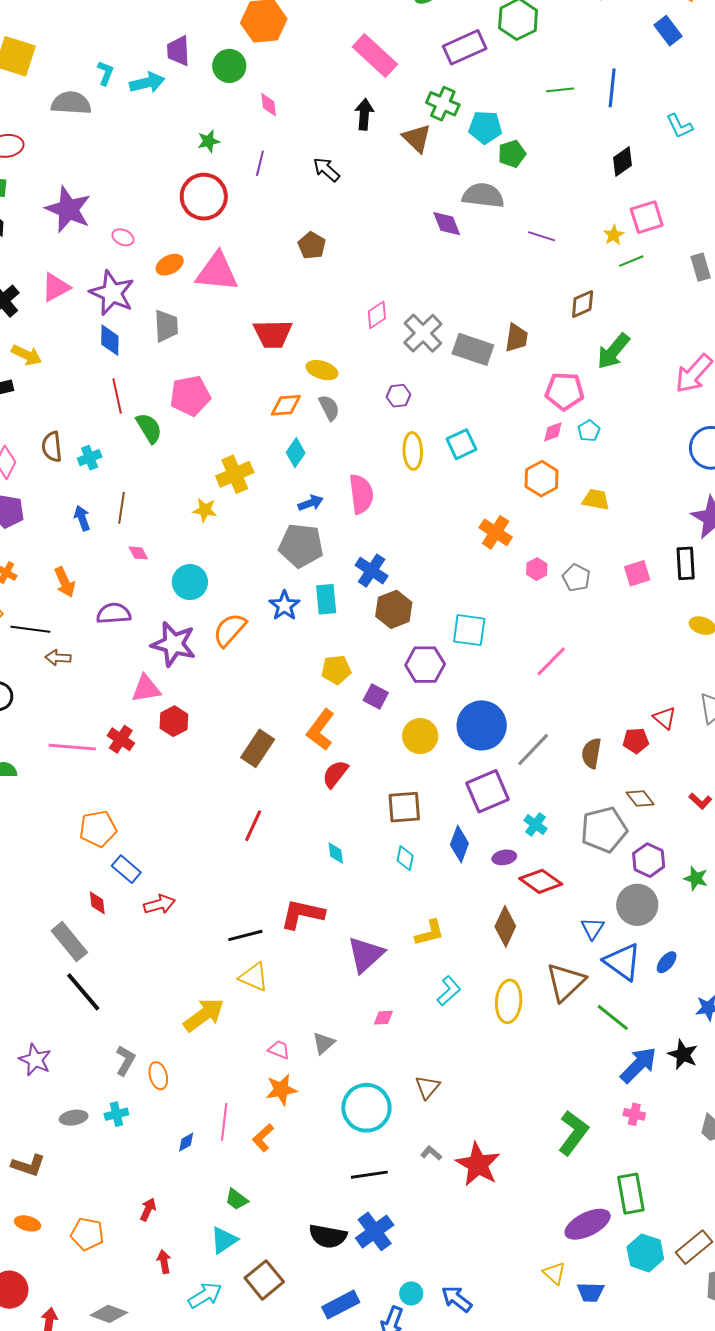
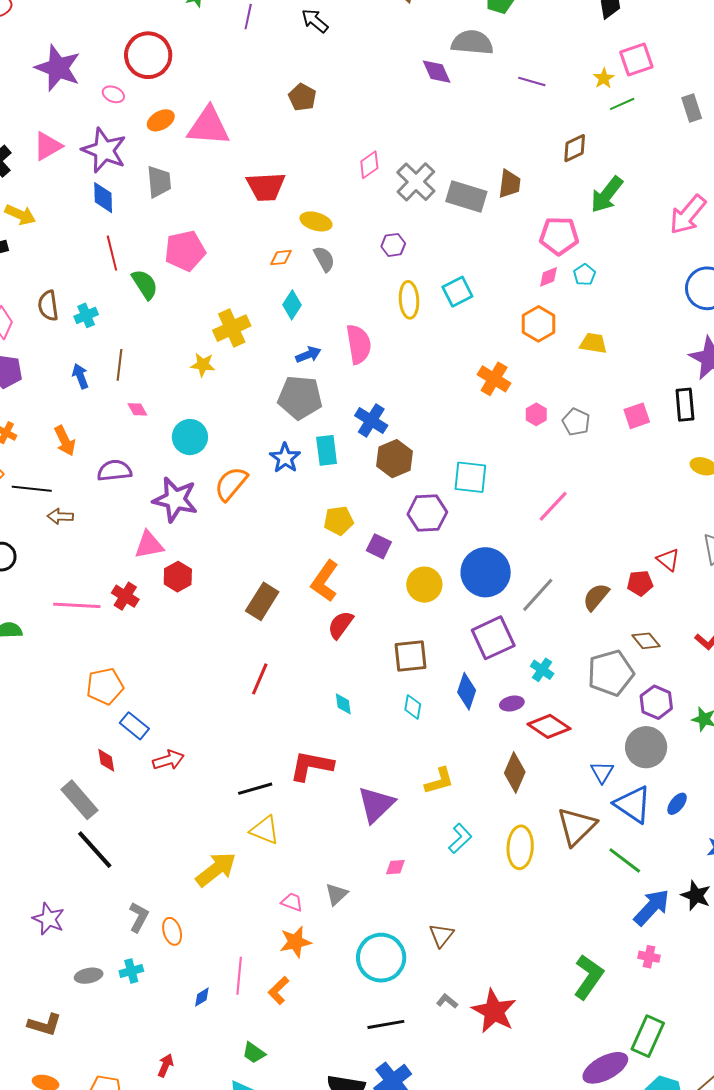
red circle: (204, 197) -> (148, 55), moved
orange diamond: (286, 405) -> (281, 258), size x0.7
brown semicircle: (591, 753) -> (596, 597), turned 32
green rectangle: (631, 1194) -> (648, 1036), turned 36

